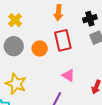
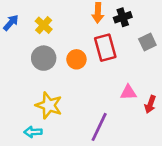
black cross: (90, 19) -> (123, 17), moved
pink triangle: (68, 75) -> (128, 92), moved, turned -32

